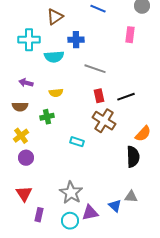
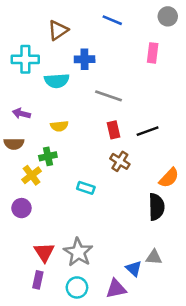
brown cross: (104, 121) -> (120, 161), size x0.7
yellow cross: (21, 136) -> (32, 175), moved
red triangle: (24, 194) -> (44, 252), moved
purple triangle: (90, 213) -> (116, 289), moved

